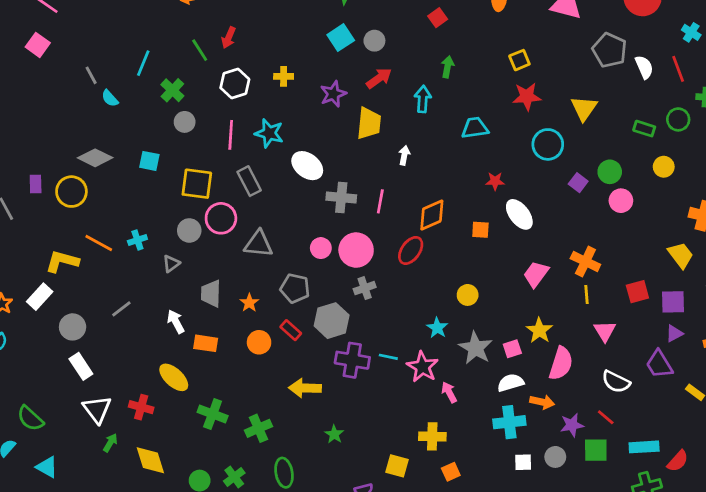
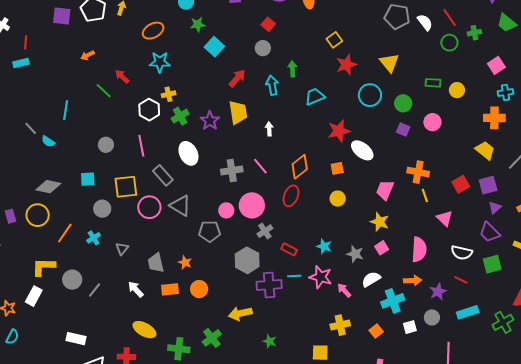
red arrow: (229, 38) -> (122, 76), turned 126
cyan square: (341, 38) -> (214, 47), moved
gray circle: (374, 41) -> (263, 48), moved
green arrow: (447, 67) -> (292, 69), moved
white hexagon: (235, 84) -> (149, 110), moved
green cross: (172, 90) -> (180, 116), moved, turned 30
purple star: (333, 94) -> (210, 121), moved
green circle: (678, 119) -> (449, 43), moved
green rectangle: (644, 129) -> (433, 83), moved
cyan star: (269, 133) -> (160, 62), moved
white ellipse: (307, 166) -> (188, 153), moved, turned 40
green circle: (610, 172) -> (403, 103), moved
red star: (495, 181) -> (339, 131), size x1.6
purple square: (578, 183) -> (403, 130), moved
pink line: (380, 201) -> (260, 166), turned -36
gray circle: (189, 230) -> (102, 209), moved
orange line: (99, 243) -> (65, 233), moved, turned -70
gray triangle: (259, 244) -> (180, 206), moved, turned 40
gray pentagon: (295, 288) -> (210, 231), moved
yellow circle: (468, 295) -> (338, 199), moved
gray circle: (73, 327) -> (72, 280), moved
red rectangle: (291, 330) -> (289, 249), moved
yellow star: (539, 330) -> (380, 222), moved
orange rectangle: (206, 343) -> (170, 289), moved
gray star: (476, 348) -> (355, 254), size x0.7
white rectangle: (81, 366) -> (76, 339), turned -30
white semicircle: (511, 383) -> (371, 279), moved
green cross: (258, 428) -> (212, 338), moved
cyan rectangle: (644, 447) -> (468, 312), moved
green square: (596, 450) -> (492, 264), moved
orange square: (451, 472) -> (376, 331), moved

